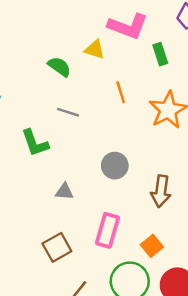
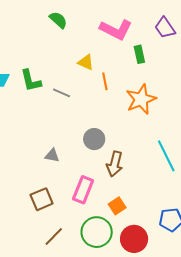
yellow triangle: (95, 49) -> (86, 62), moved
green semicircle: (59, 67) -> (58, 20), moved
green L-shape: (35, 143) -> (31, 81), moved
brown arrow: (161, 191) -> (115, 164), moved

